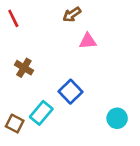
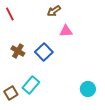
blue square: (71, 92) -> (44, 52), moved
brown square: (15, 124) -> (11, 93), turned 32

